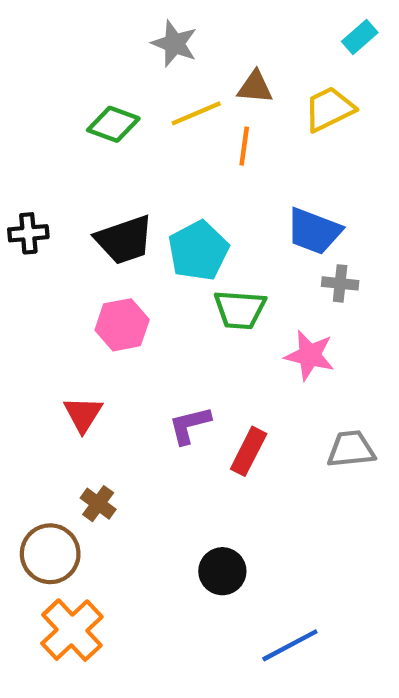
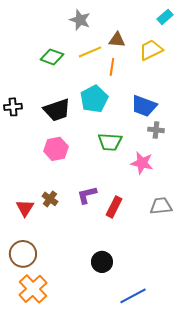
cyan pentagon: (198, 251) -> (94, 99), moved
red triangle: (83, 414) -> (25, 208), moved
brown cross: (98, 504) -> (50, 199), moved

